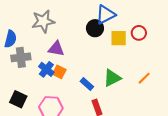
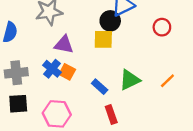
yellow square: (119, 38) -> (103, 39), moved
gray cross: (21, 57) -> (16, 73), moved
black square: (18, 99) -> (18, 104), turned -30

